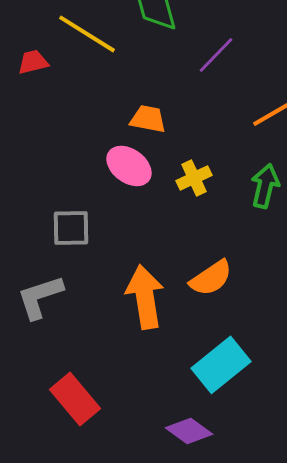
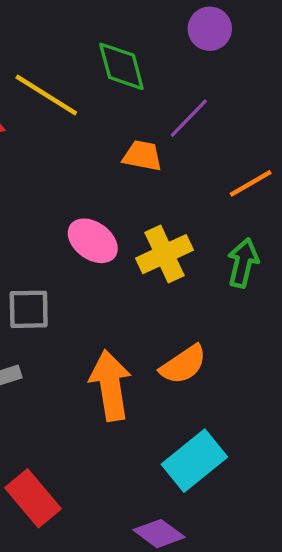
orange trapezoid: (148, 119) -> (142, 156), moved
yellow cross: (194, 178) -> (165, 254), size x1.4

